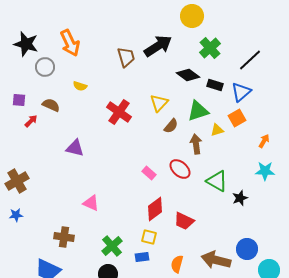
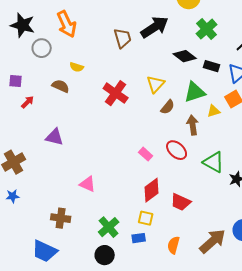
brown semicircle: (51, 105) -> (61, 86), moved
purple triangle: (75, 148) -> (55, 137), moved
brown arrow: (216, 260) -> (213, 241), turned 124

